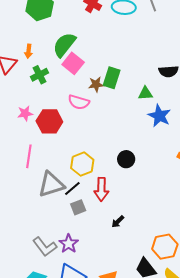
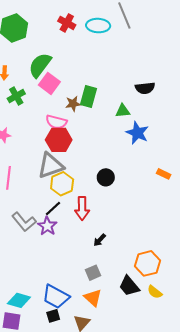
red hexagon: (49, 121) -> (59, 140), moved
gray triangle: (51, 184) -> (51, 166), moved
gray square: (78, 207) -> (93, 273), moved
purple star: (69, 244) -> (47, 226), moved
gray L-shape: (45, 247) -> (24, 222), moved

